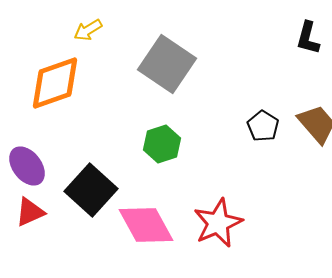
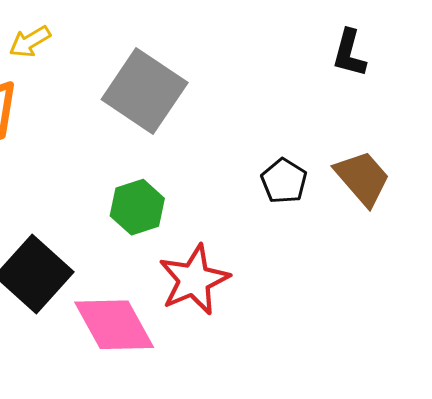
red star: (218, 223) -> (194, 280), moved

